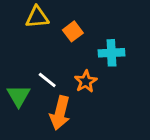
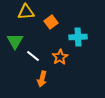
green triangle: (19, 96) -> (15, 41), moved
orange arrow: (60, 113) -> (42, 79), size x0.7

